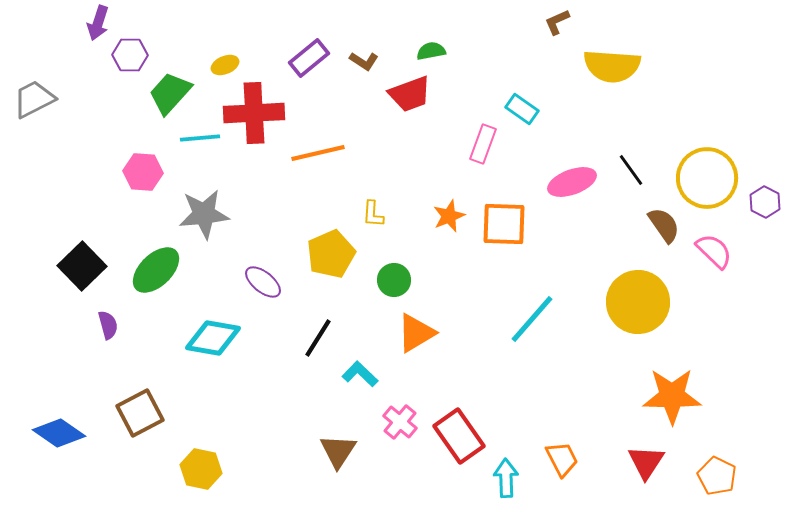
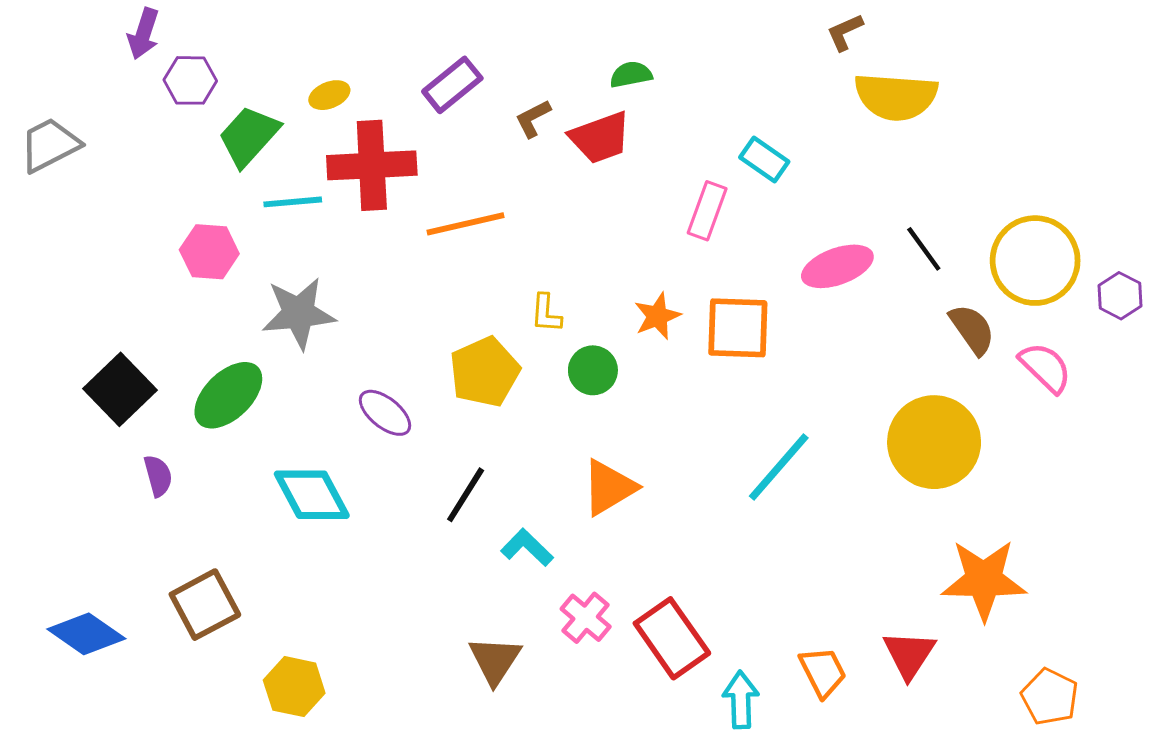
brown L-shape: (557, 22) -> (845, 32), moved
brown L-shape: (364, 61) -> (533, 119), moved, turned 120
green circle: (394, 280) -> (593, 370), moved
cyan diamond: (213, 338) -> (312, 495), turned 52
red triangle: (646, 462) -> (909, 654), moved

